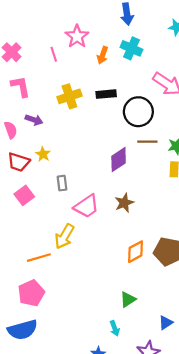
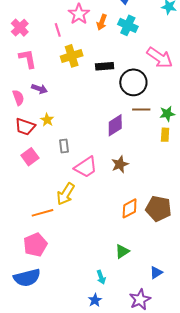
orange arrow: (103, 55) -> (102, 22), moved
yellow cross: (69, 96) -> (72, 56), moved
cyan arrow: (115, 328) -> (101, 277), moved

